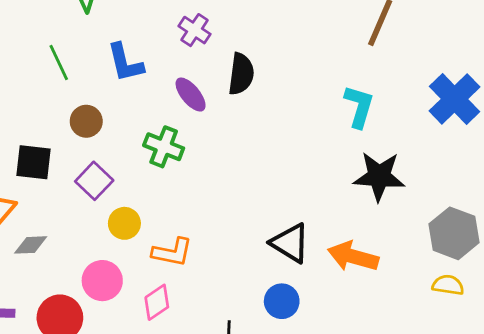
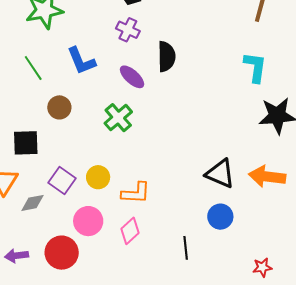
green cross: (164, 147) -> (118, 118), turned 36
purple square: (94, 181) -> (62, 181), moved

